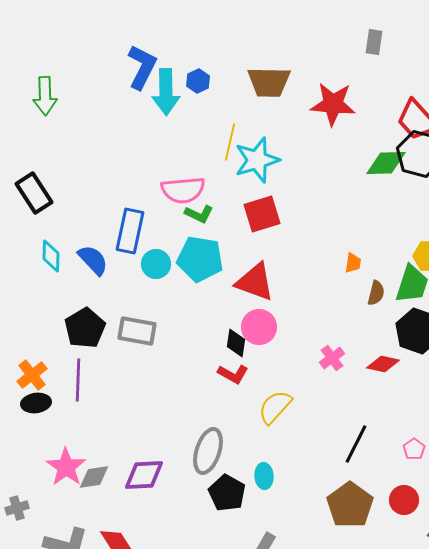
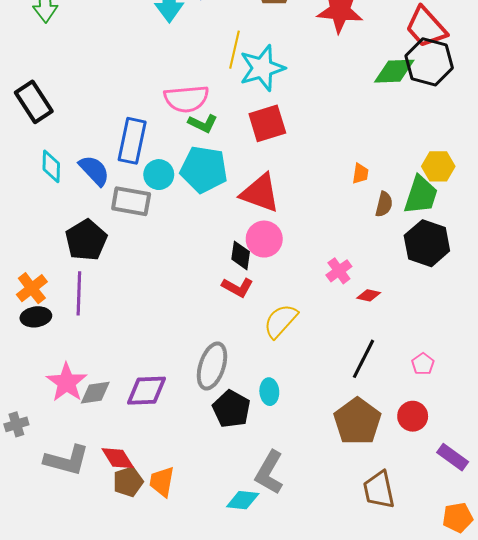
gray rectangle: (137, 331) -> (131, 201), moved
red diamond: (383, 364) -> (369, 295), moved, size x0.7

